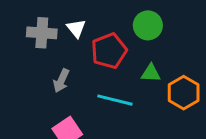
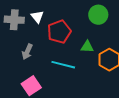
green circle: (148, 25) -> (98, 15), moved

